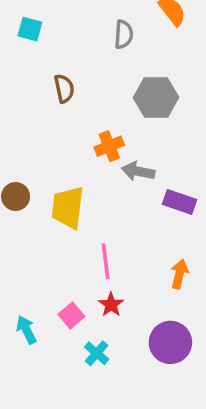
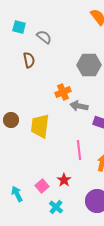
gray semicircle: (124, 34) -> (44, 37), moved, turned -56
brown semicircle: (64, 88) -> (29, 60), moved
pink line: (106, 261) -> (79, 150), moved

